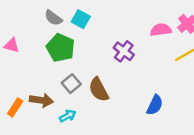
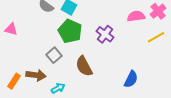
green pentagon: (60, 48) -> (70, 31), moved
gray square: (71, 84) -> (54, 55), moved

